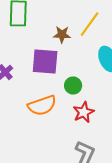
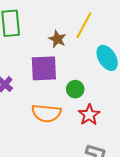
brown star: (62, 35) -> (57, 39), turned 30
orange semicircle: (42, 105) -> (46, 113), turned 32

